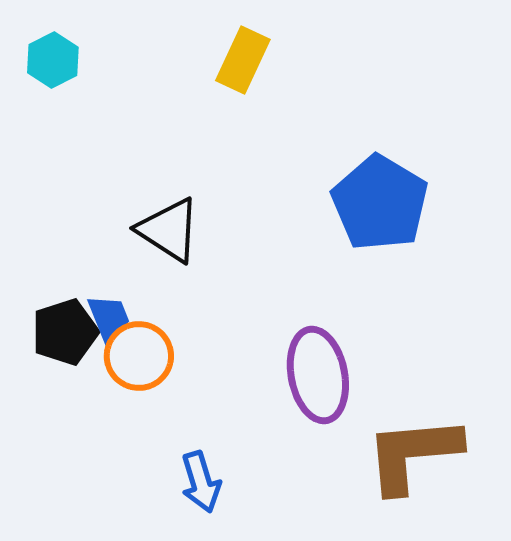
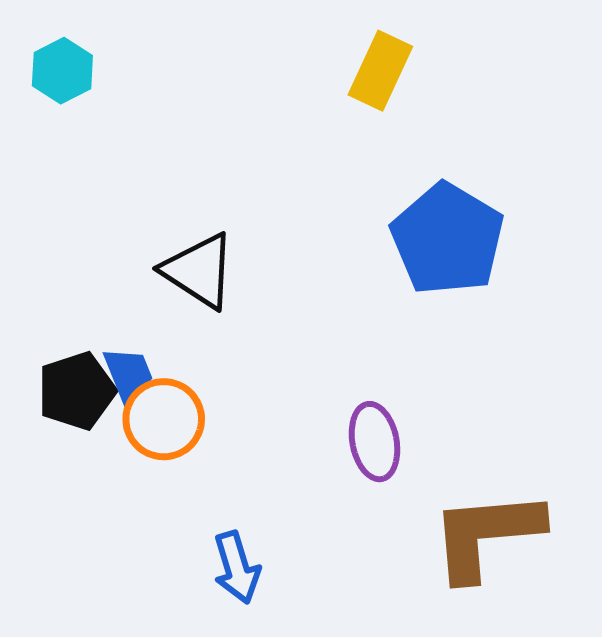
yellow rectangle: (243, 60) -> (380, 71), moved
purple ellipse: (318, 375) -> (374, 442), size x0.7

